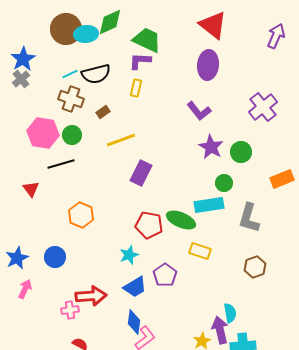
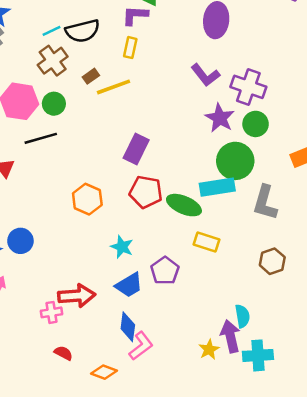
brown cross: (71, 99) -> (53, 61), turned 35
purple cross: (263, 107) -> (248, 87), moved, turned -32
yellow line: (121, 140) -> (114, 87), moved
green circle: (224, 183) -> (235, 161), size x1.8
orange hexagon: (81, 215) -> (87, 199), moved
red pentagon: (149, 225) -> (146, 192), moved
cyan star: (129, 255) -> (122, 247), turned -30
blue circle: (55, 257) -> (20, 241), moved

